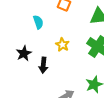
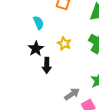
black star: (24, 53) -> (36, 49), moved

